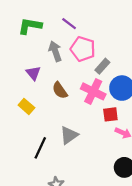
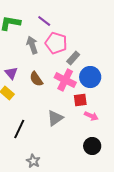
purple triangle: (33, 73) -> (11, 73), moved
gray triangle: (69, 135) -> (55, 118), moved

